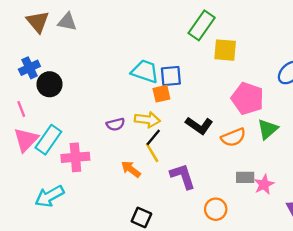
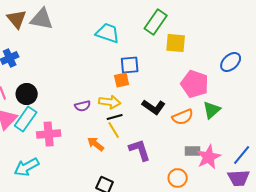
gray triangle: (67, 22) -> (42, 19), size x1.4
cyan trapezoid: (145, 71) -> (108, 33), moved
black circle: (50, 84) -> (27, 94), moved
black line: (153, 137) -> (115, 117), turned 35
pink star: (264, 184) -> (209, 157), size x1.4
orange circle: (216, 209) -> (178, 178), moved

